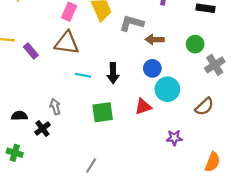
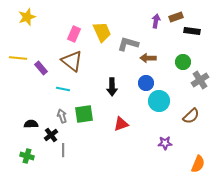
brown triangle: (67, 43) -> (72, 61), turned 30
cyan line: (83, 75) -> (63, 89), moved
red triangle: (143, 107) -> (121, 124), moved
green square: (103, 112) -> (84, 114), moved
gray line: (91, 166) -> (63, 150), moved, turned -32

